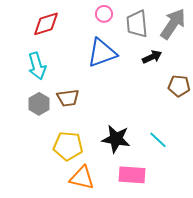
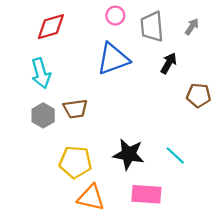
gray arrow: (173, 24) -> (192, 27), size x0.5
black arrow: (152, 57) -> (169, 63), turned -36

